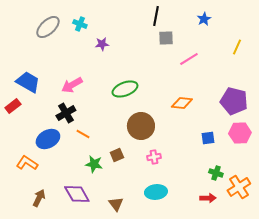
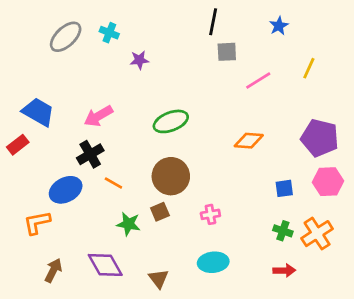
yellow line: (237, 47) -> (309, 68), moved
brown circle: (141, 126) -> (171, 176), moved
orange L-shape: (27, 163) -> (37, 223), turned -45
green cross: (216, 173) -> (283, 231), moved
orange cross: (239, 187) -> (317, 234), moved

